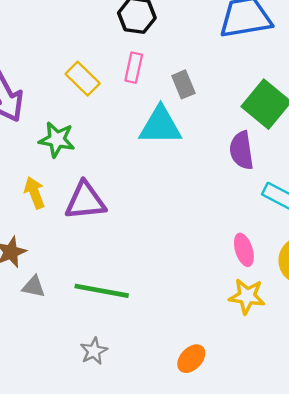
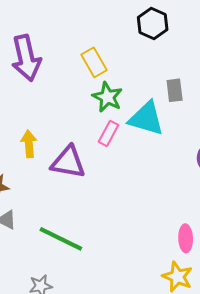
pink rectangle: (134, 68) -> (108, 133), moved
green star: (57, 140) -> (107, 97), moved

